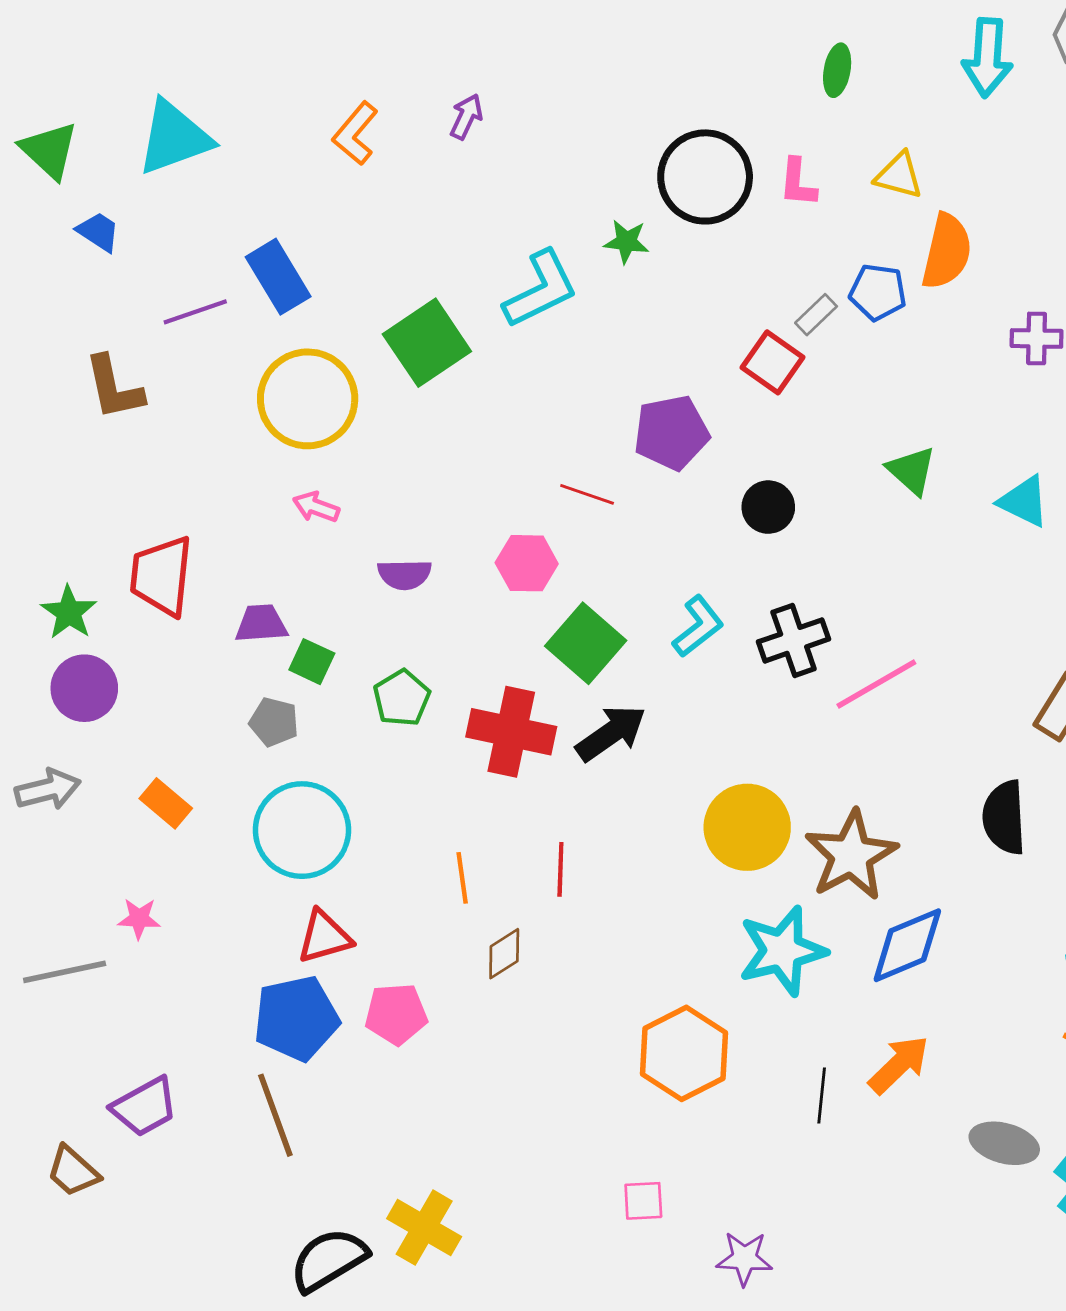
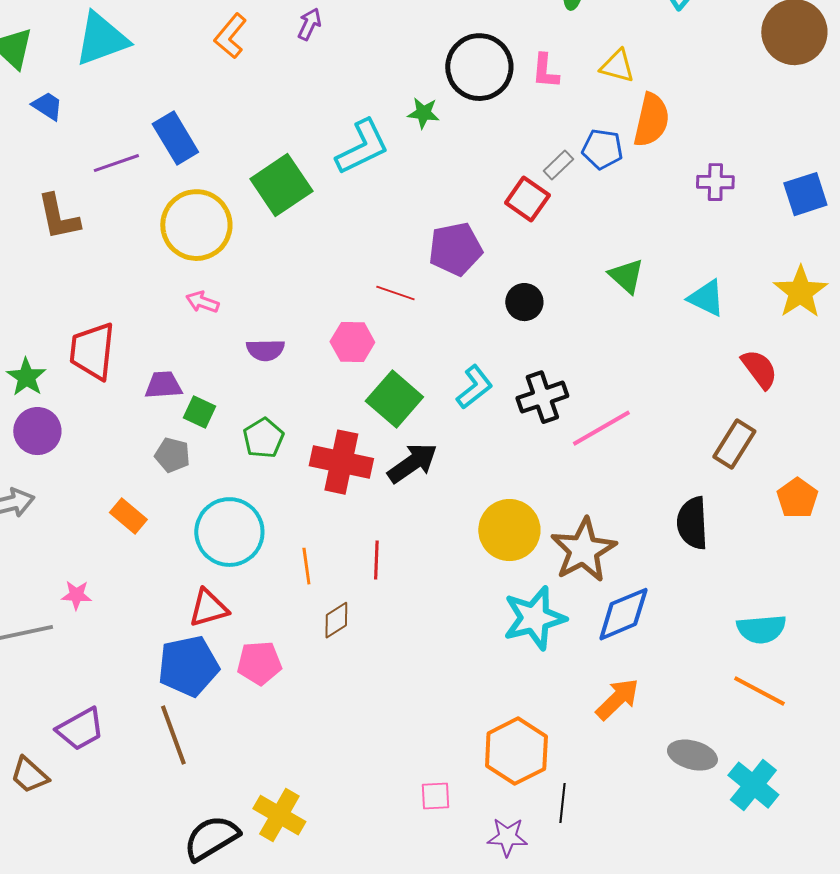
orange rectangle: (166, 803) -> (128, 516), moved
cyan circle: (302, 830) -> (229, 532), moved
orange hexagon: (684, 1053) -> (516, 751), moved
black line: (822, 1096) -> (562, 803), moved

